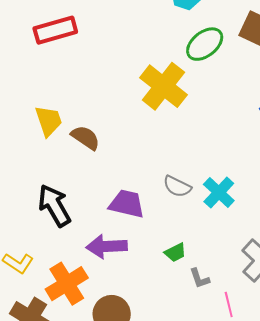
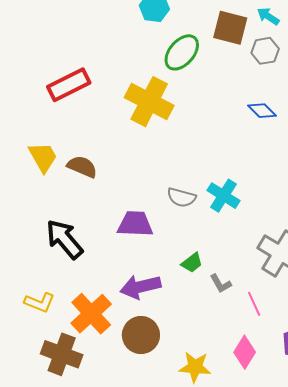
red rectangle: (55, 30) -> (69, 85), moved
purple arrow: (107, 246) -> (140, 287), moved

